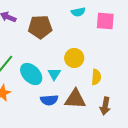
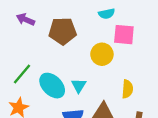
pink square: (105, 21) -> (124, 35), moved
yellow circle: (74, 58) -> (102, 54), moved

